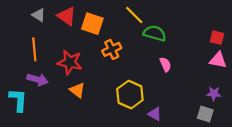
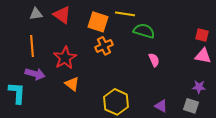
gray triangle: (39, 15) -> (36, 14), turned -40
yellow line: (134, 15) -> (125, 14), turned -36
orange square: (92, 24) -> (98, 22), moved
red star: (70, 62) -> (65, 58), turned 30
yellow hexagon: (130, 95) -> (116, 102), moved
purple triangle: (155, 114) -> (161, 106), moved

